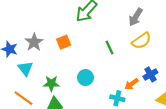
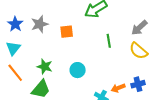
yellow semicircle: (141, 41) -> (139, 51), turned 60
green line: (109, 47) -> (109, 41), moved
cyan triangle: (25, 68) -> (13, 48), moved

